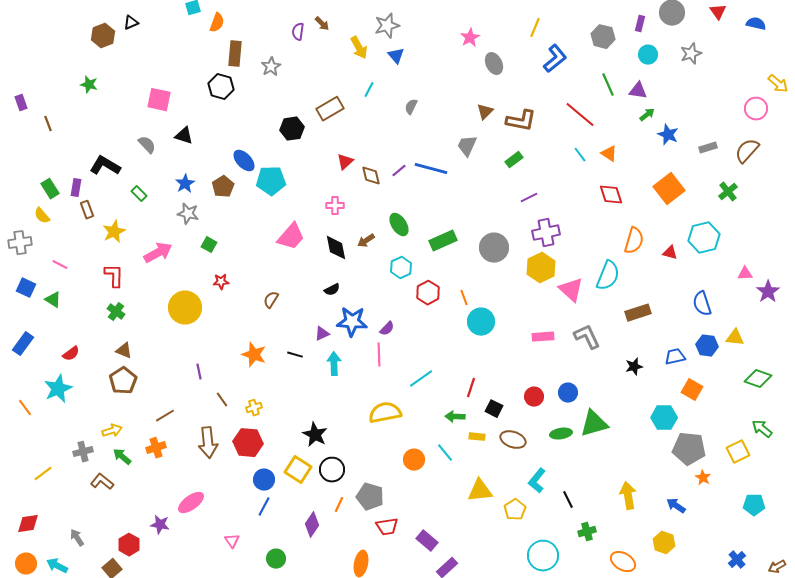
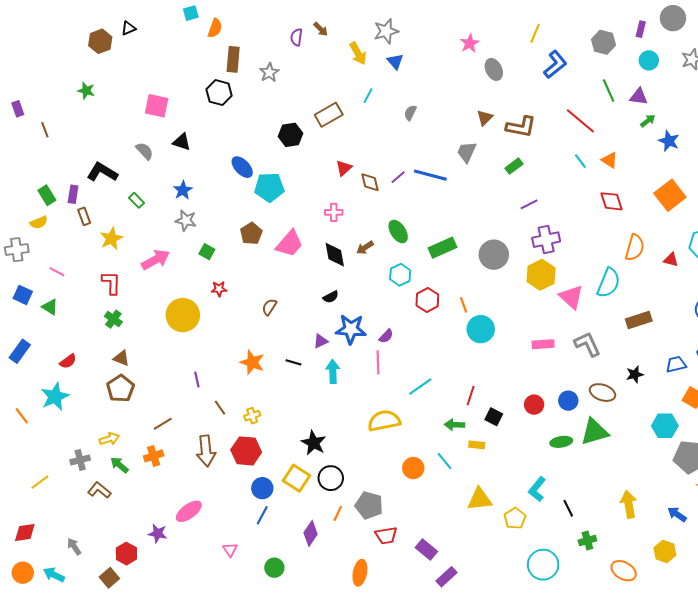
brown pentagon: (223, 187) -> (251, 234), moved
yellow semicircle: (42, 216) -> (39, 222), turned -72
brown ellipse: (513, 440) -> (602, 393), moved

